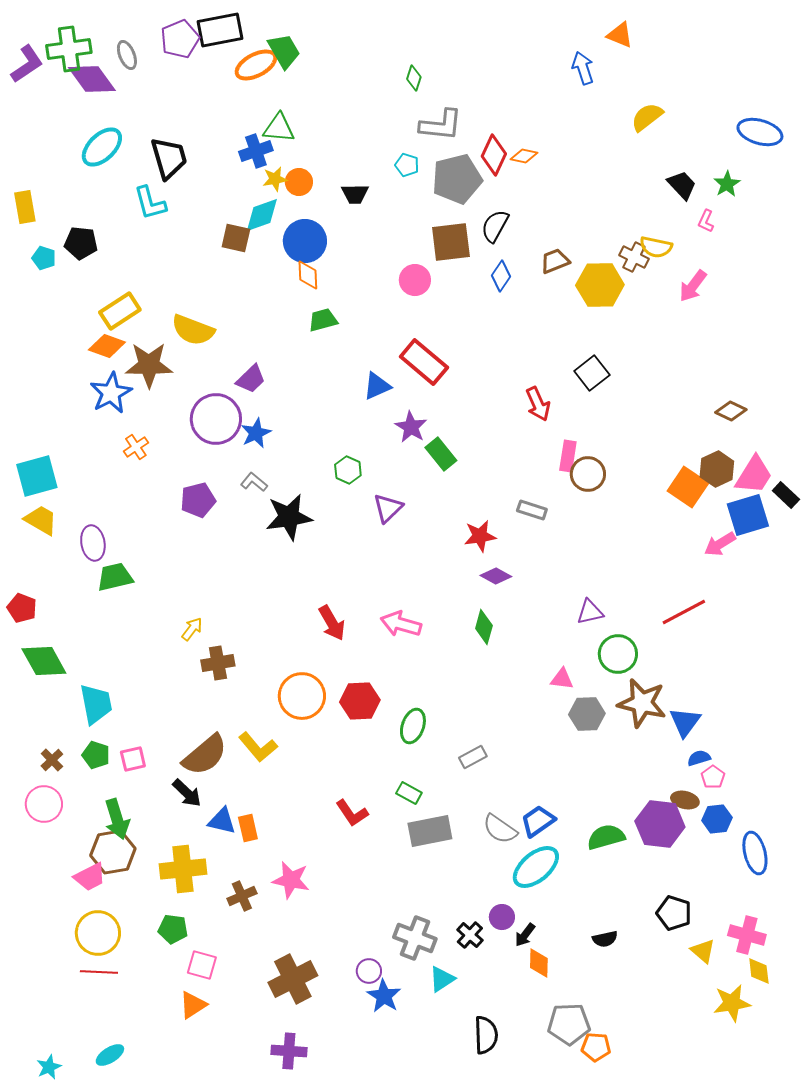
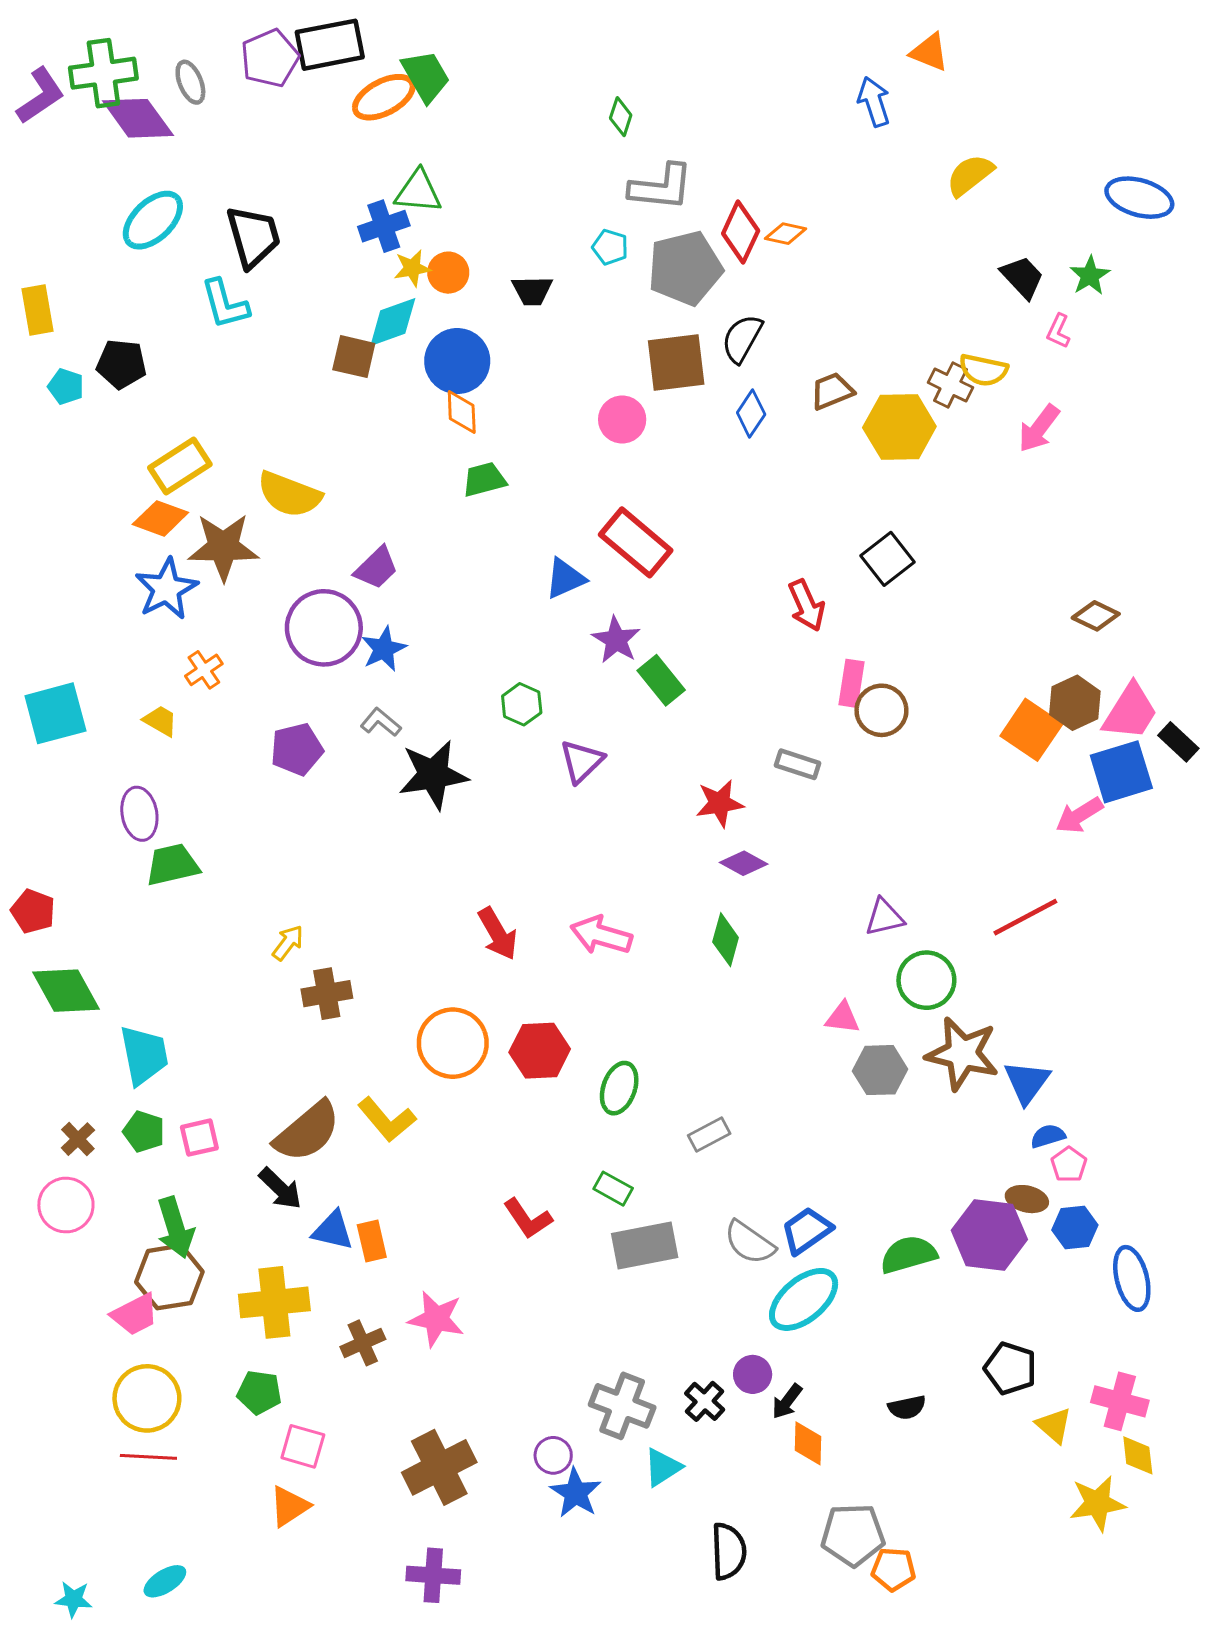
yellow trapezoid: (41, 520) -> (160, 721), moved, size x0.7
cyan star: (49, 1067) -> (73, 1599), turned 30

